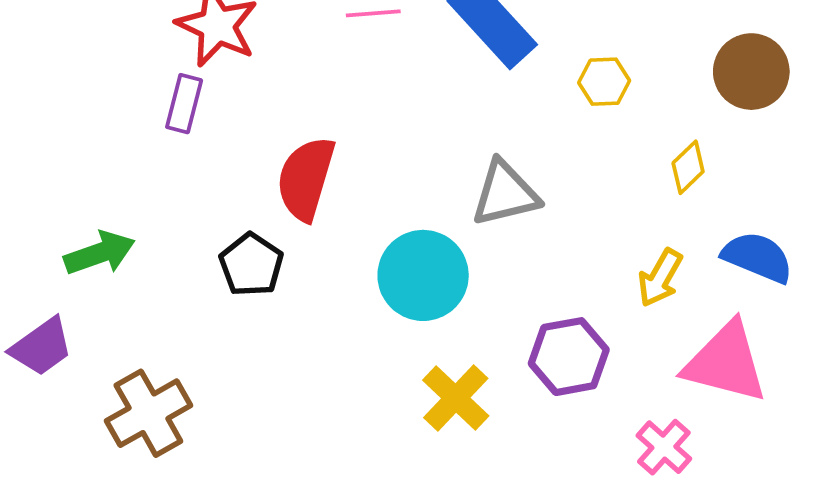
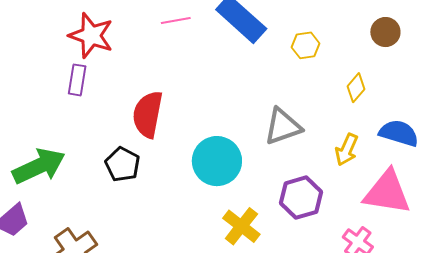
brown circle: (751, 72) -> (385, 32), size x0.7
gray triangle: (505, 193) -> (283, 126), moved
green arrow: (99, 253) -> (39, 166), size x1.4

